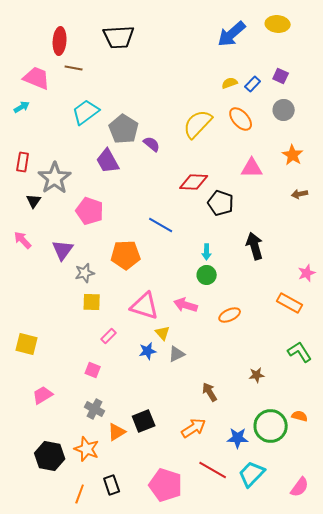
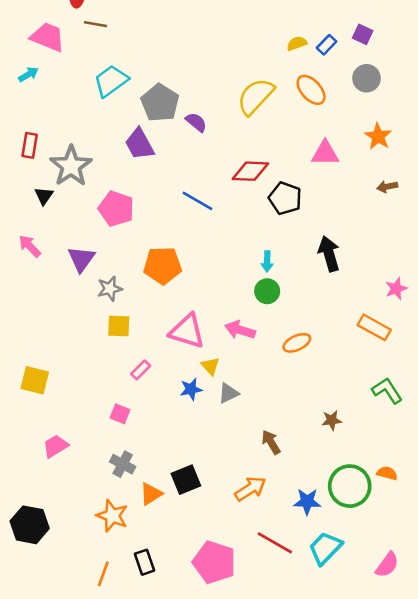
blue line: (161, 225) -> (197, 201), moved
black hexagon: (50, 456) -> (30, 525), moved

